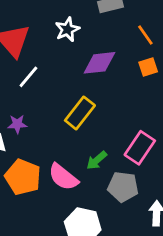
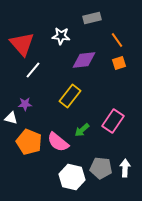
white star: (67, 29) -> (61, 36), turned 30
gray pentagon: (123, 187) -> (101, 168), moved

